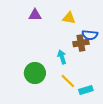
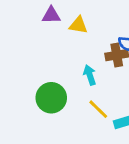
yellow triangle: (69, 18) -> (78, 25), moved

